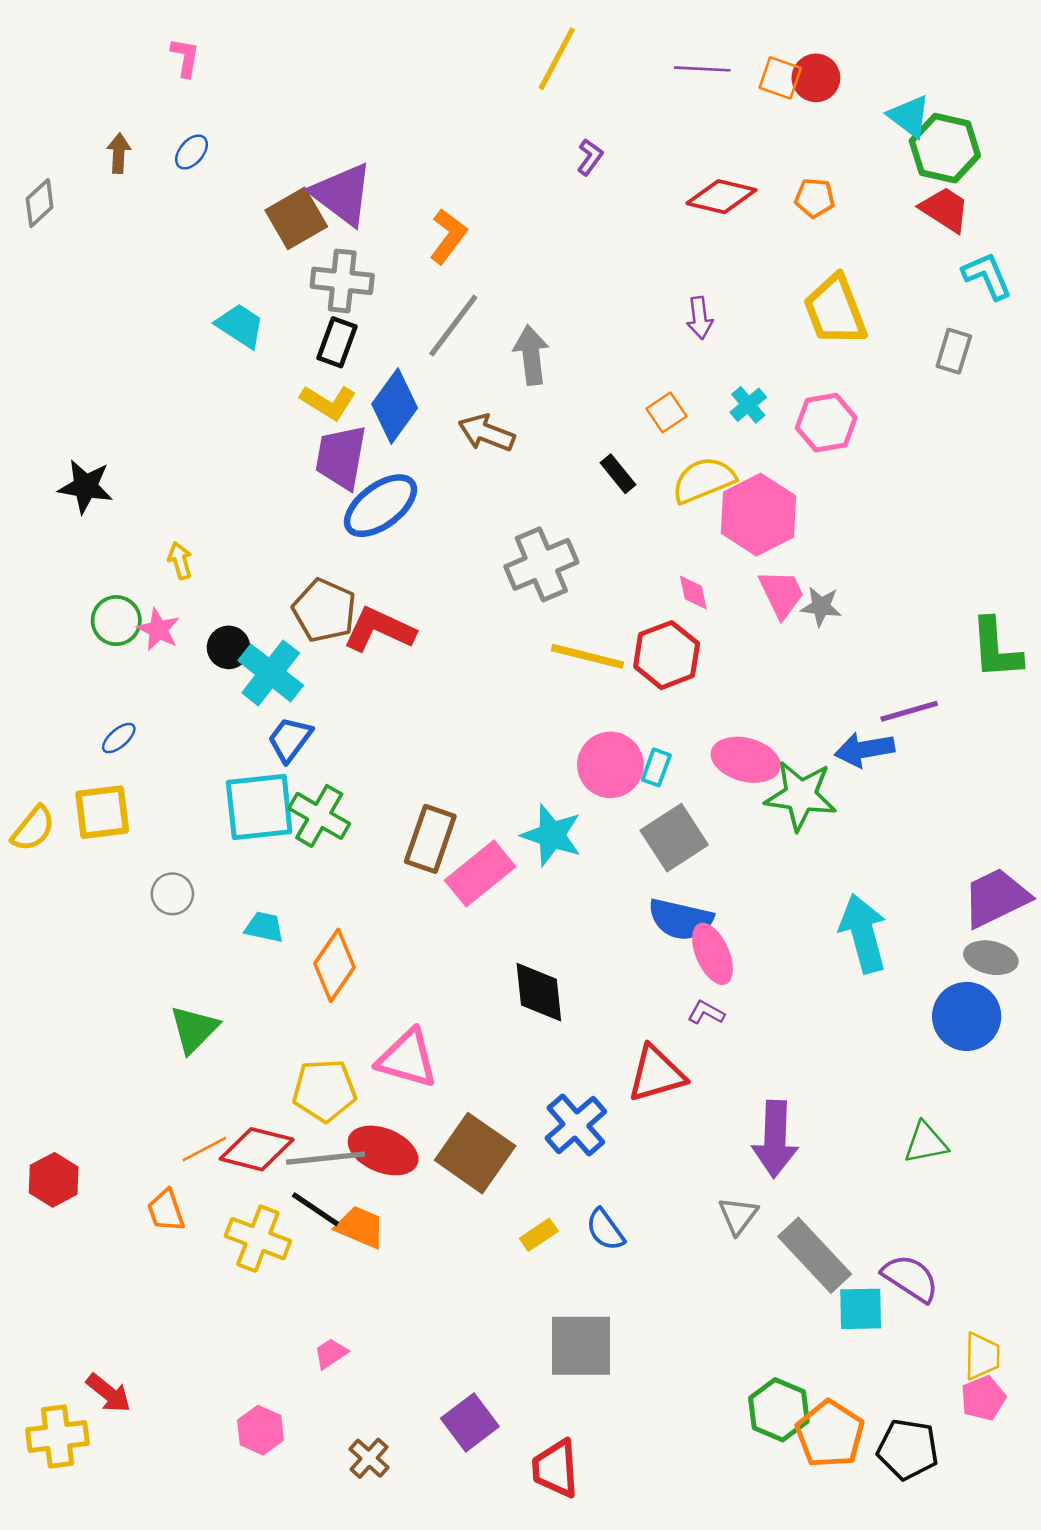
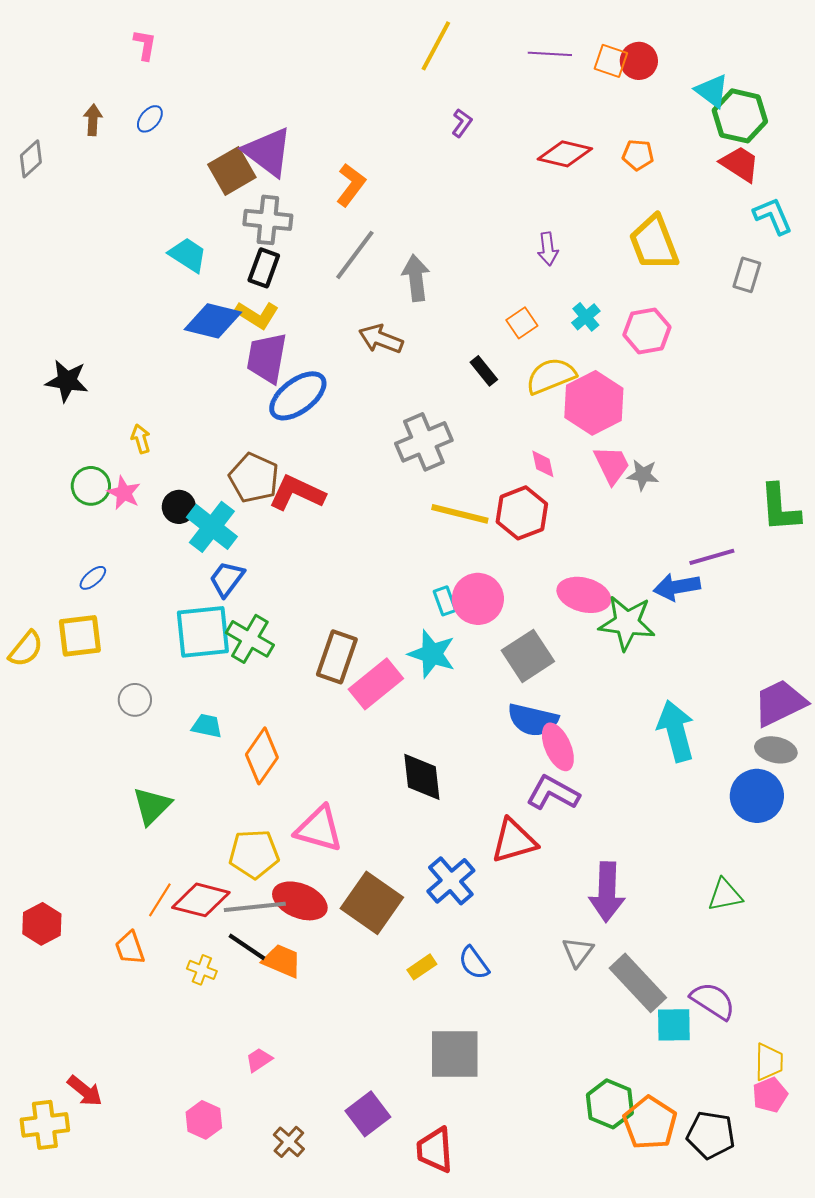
blue diamond: (395, 406) -> (213, 321), moved, turned 68
cyan rectangle: (656, 767) -> (445, 601), moved, turned -40
purple L-shape: (706, 1013) -> (553, 793), size x1.8
orange line: (204, 1149) -> (160, 900), turned -30
yellow cross: (258, 1239) -> (202, 970), size x0.6

